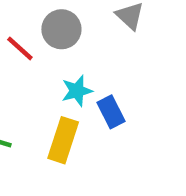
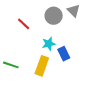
gray circle: (61, 29) -> (54, 16), moved

